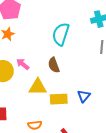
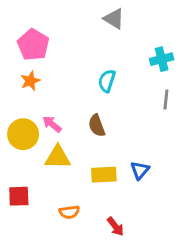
cyan semicircle: (61, 34) -> (107, 81), size x0.7
yellow triangle: (38, 87) -> (58, 157), moved

